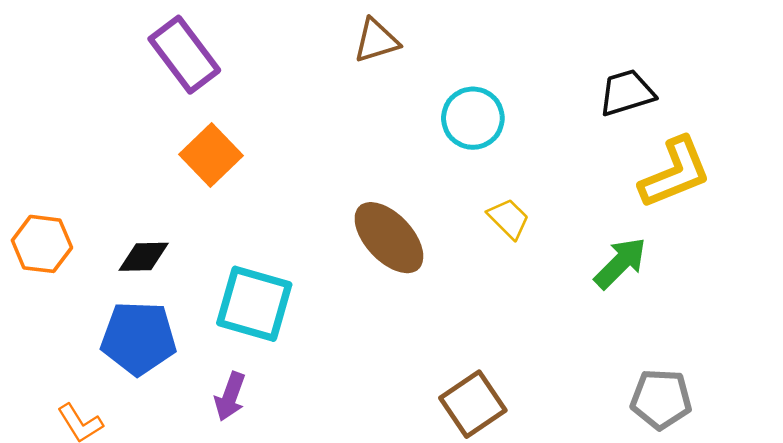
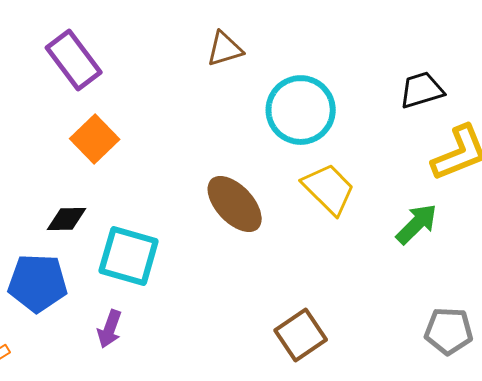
cyan circle: (473, 118) -> (301, 110), size x1.4
yellow trapezoid: (508, 219) -> (329, 189), size x1.6
black diamond: (144, 257) -> (67, 219), moved

